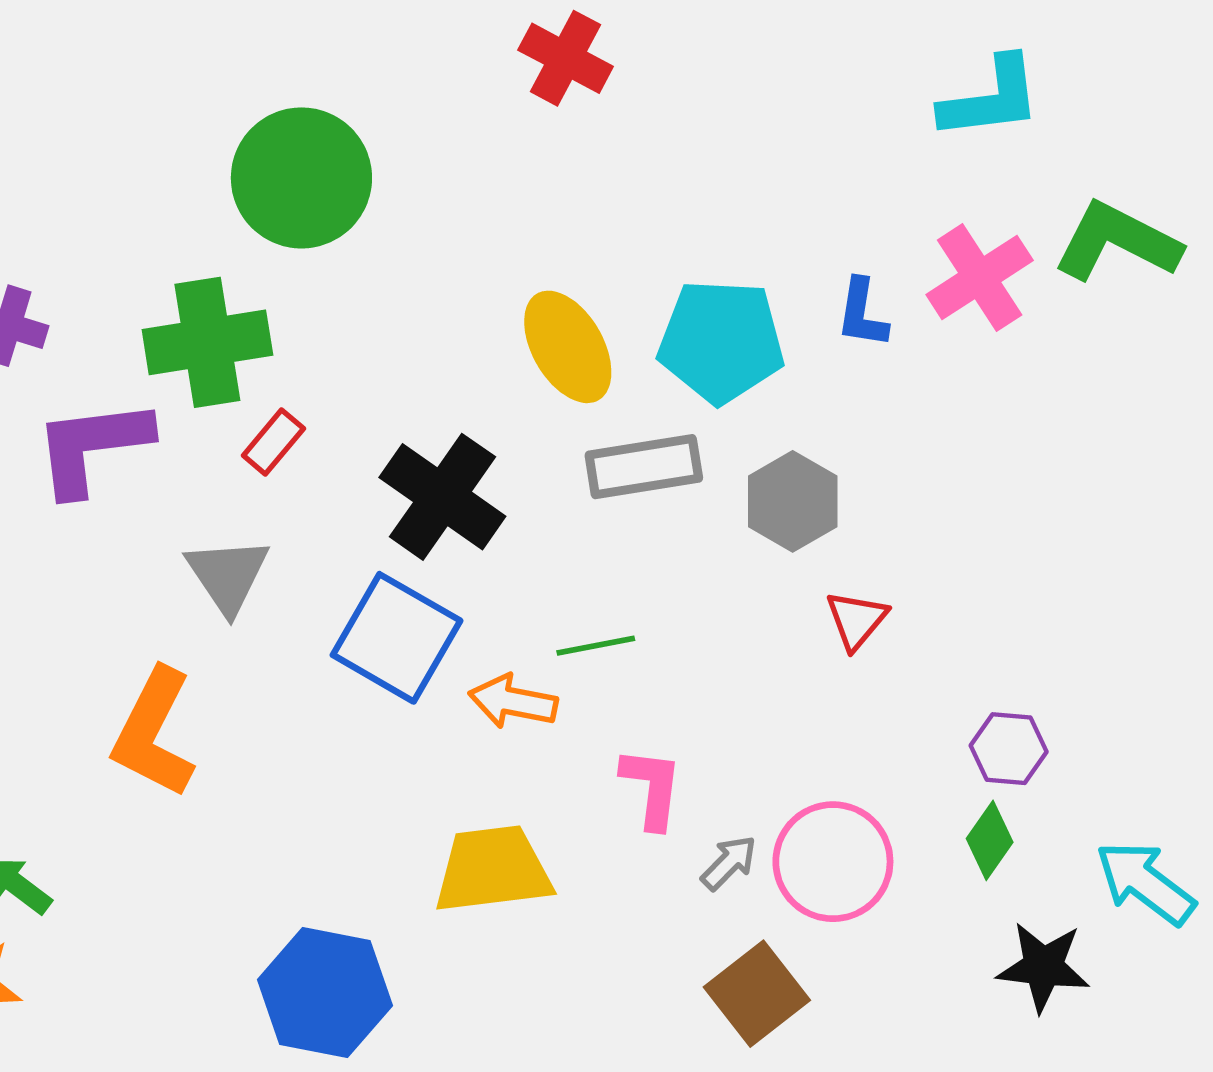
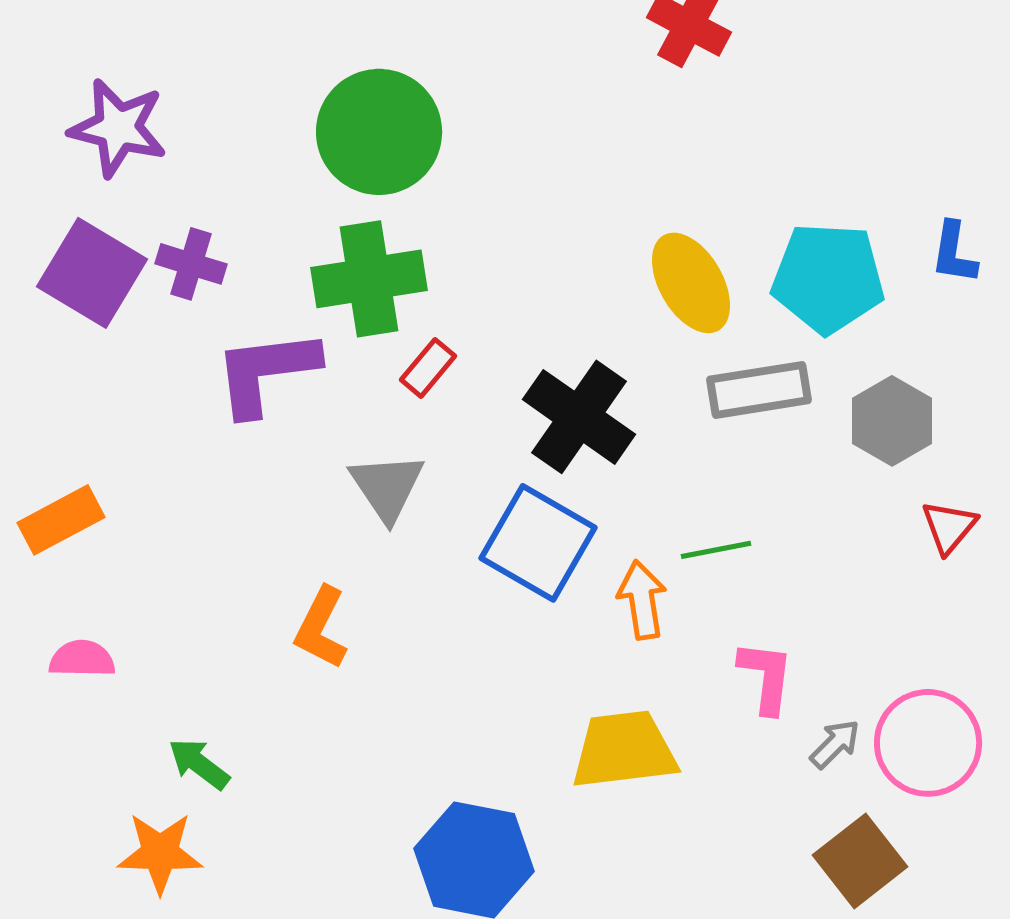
green circle: (301, 178) -> (379, 132), moved
orange arrow: (513, 702) -> (642, 600), turned 70
orange L-shape: (154, 733) -> (321, 628), size x0.7

